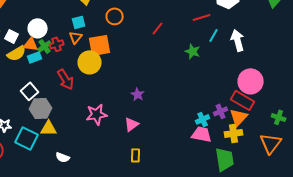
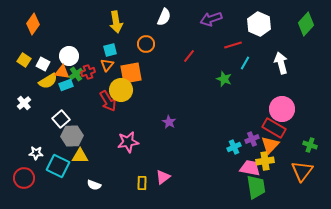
white arrow: (238, 40) -> (281, 63), moved
red arrow: (66, 79) -> (108, 101), moved
pink triangle: (132, 124) -> (163, 177), moved
pink trapezoid: (202, 134) -> (250, 168), moved
yellow rectangle: (136, 155) -> (142, 183), moved

